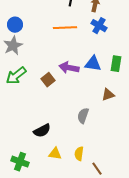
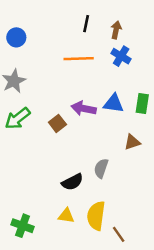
blue circle: (15, 25) -> (16, 37), moved
black semicircle: (42, 131) -> (72, 182), moved
yellow semicircle: (79, 154) -> (96, 216), size x1.6

